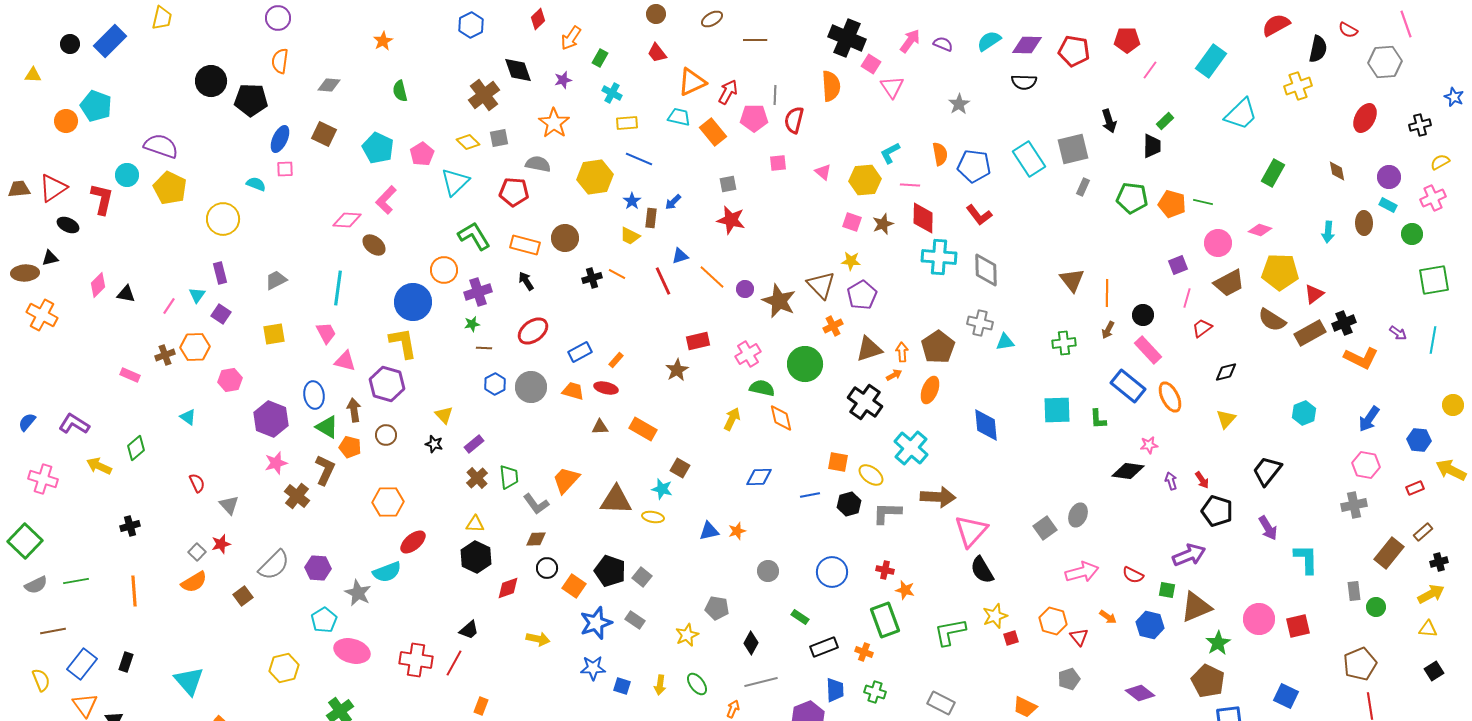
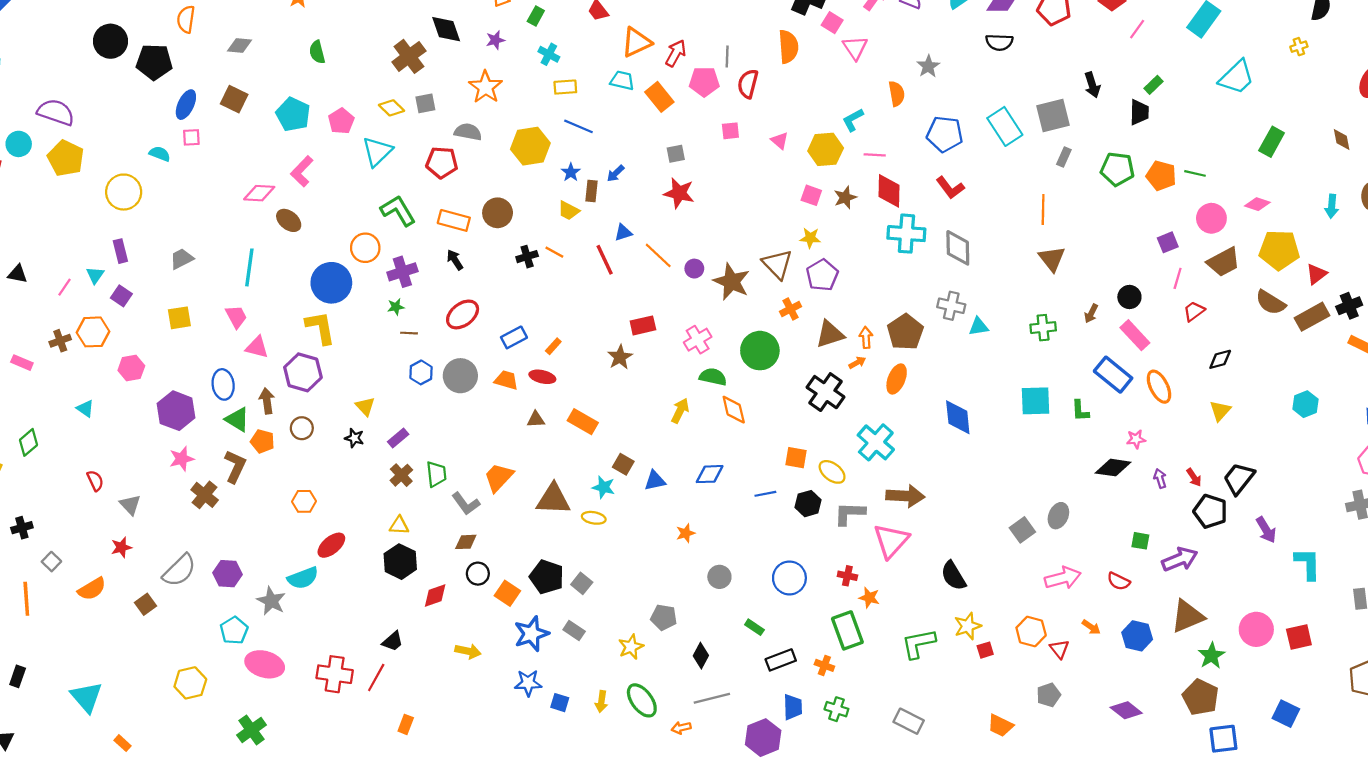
yellow cross: (1298, 86) -> (1299, 47), size x0.6
orange semicircle: (940, 154) -> (897, 94), moved
orange line: (1107, 293) -> (1043, 210), moved
black trapezoid: (1267, 471) -> (1239, 478), moved
orange hexagon: (388, 502) -> (304, 501), size x0.7
blue triangle: (709, 531) -> (655, 481), moved
pink triangle: (971, 531) -> (891, 541), moved
gray square: (197, 552) -> (51, 562), moved
green square: (1167, 590) -> (1140, 541), moved
green ellipse: (697, 684) -> (642, 700), size x1.4
orange arrow: (733, 709) -> (681, 728), turned -126

